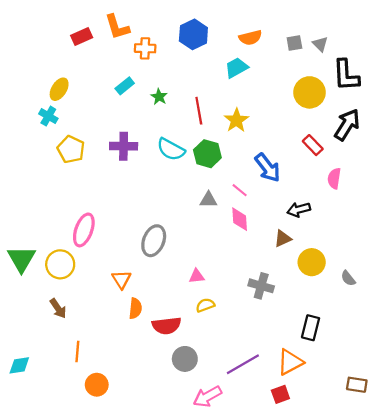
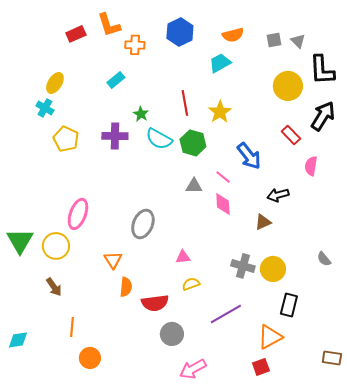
green star: (159, 97) -> (141, 114), moved
yellow circle: (312, 262) -> (273, 269), moved
purple line: (243, 364) -> (226, 314), moved

